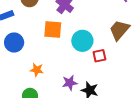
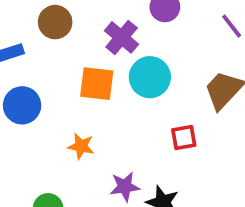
cyan circle: (82, 41) -> (150, 77), moved
orange star: (37, 70) -> (81, 146), moved

